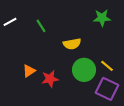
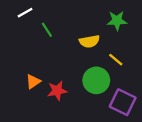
white line: (10, 22) -> (25, 13), moved
yellow semicircle: (72, 44) -> (89, 41), moved
yellow line: (107, 66) -> (116, 60), moved

